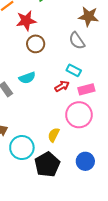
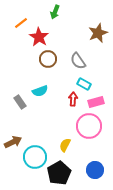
brown star: (88, 16) -> (98, 33), turned -30
red star: (26, 21) -> (39, 37), turned -30
gray semicircle: (77, 41) -> (78, 61), moved
red arrow: (62, 86) -> (73, 99), turned -56

